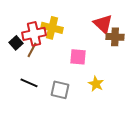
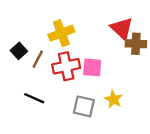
yellow cross: (52, 28) -> (61, 33), turned -35
red cross: (34, 34) -> (66, 66), moved
gray square: (60, 90) -> (84, 106), moved

